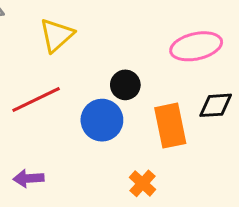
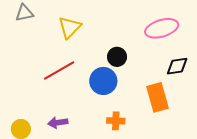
orange rectangle: (170, 126) -> (158, 97), moved
orange cross: (142, 183) -> (116, 121), moved, turned -36

